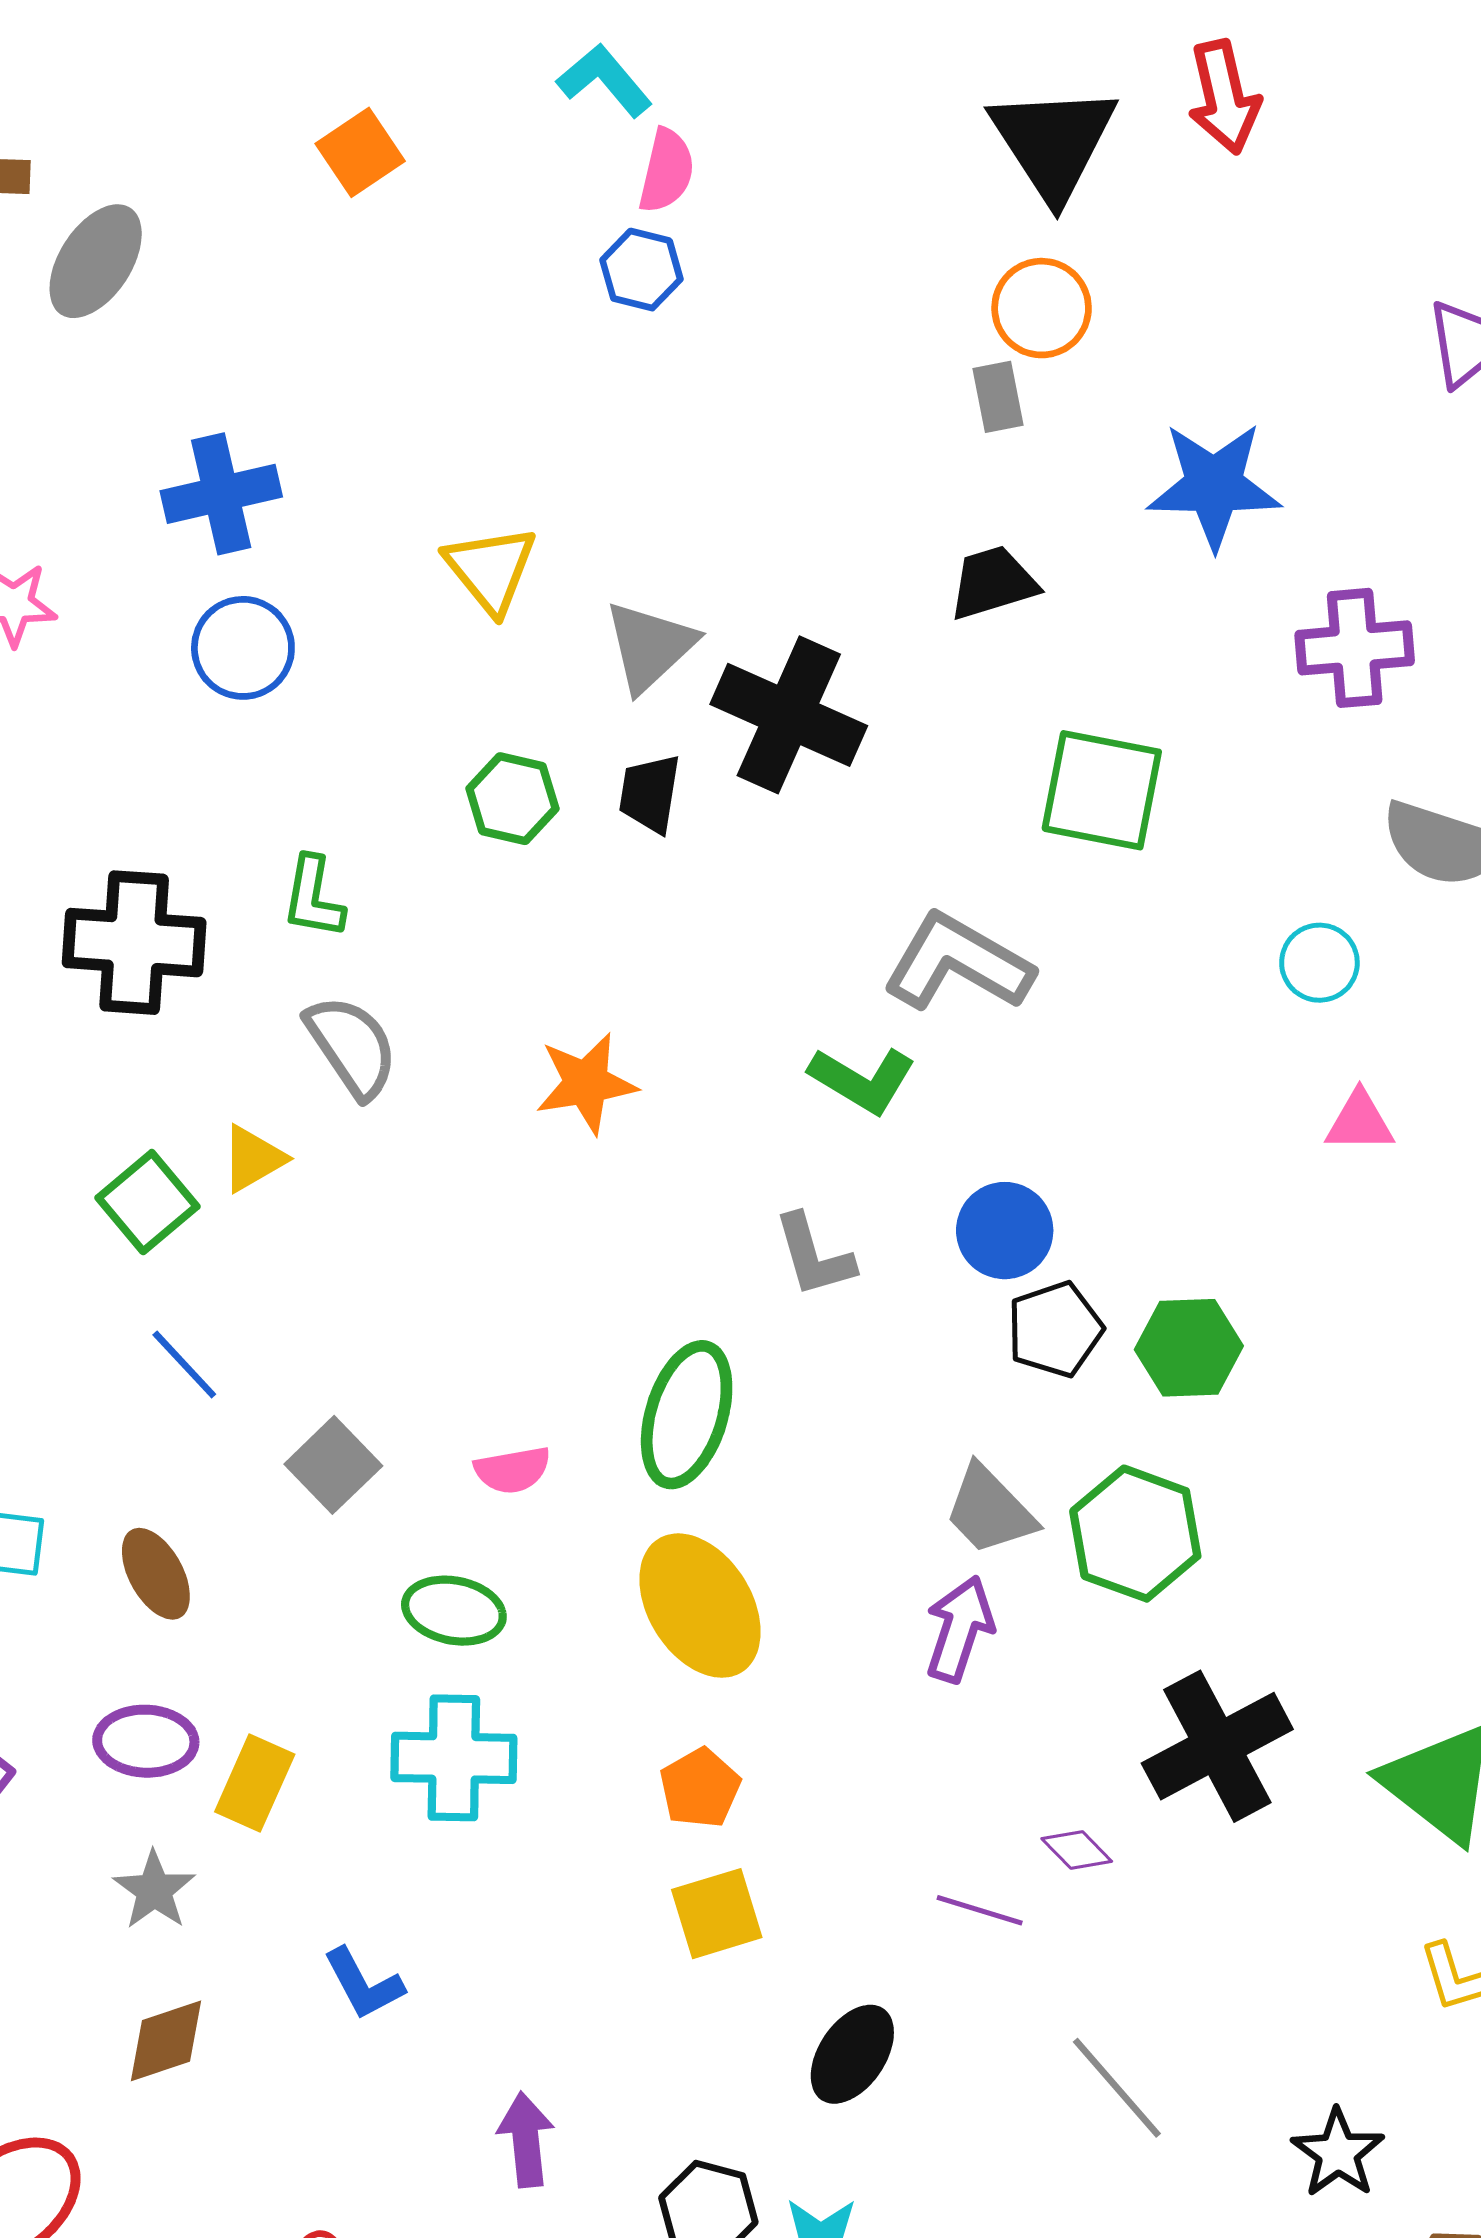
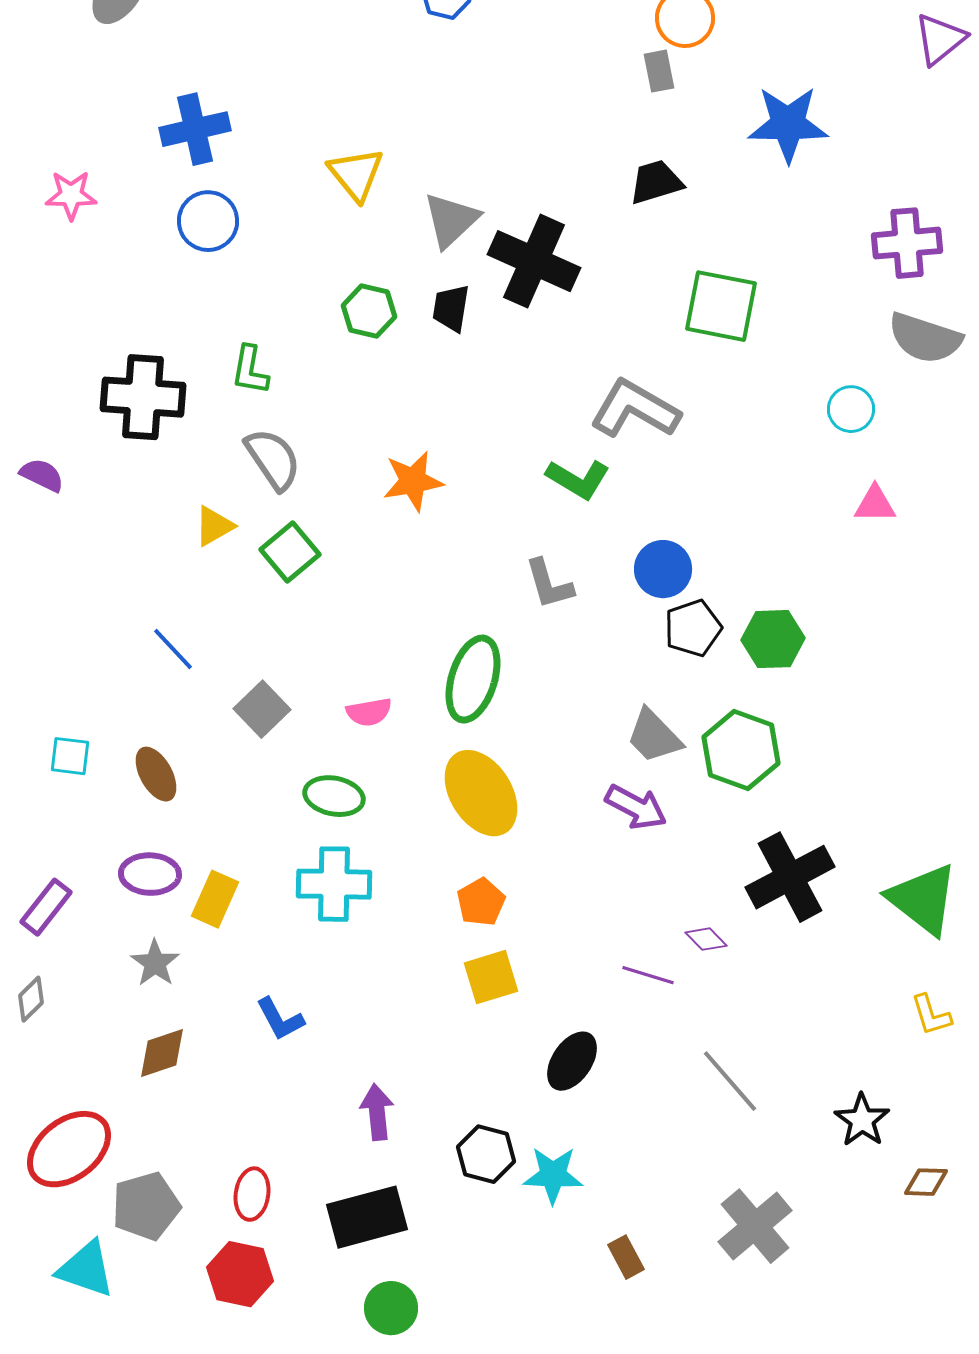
purple cross: (1355, 648) -> (907, 243), moved
green square: (148, 1202) -> (290, 552), moved
purple arrow: (960, 1629) -> (636, 807), turned 100

